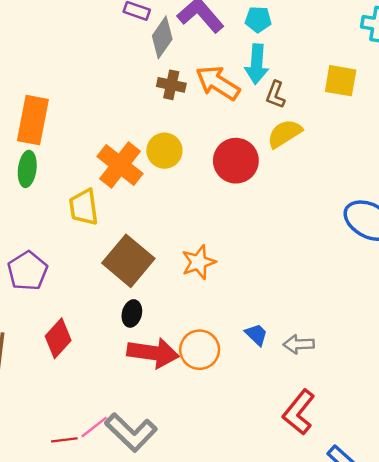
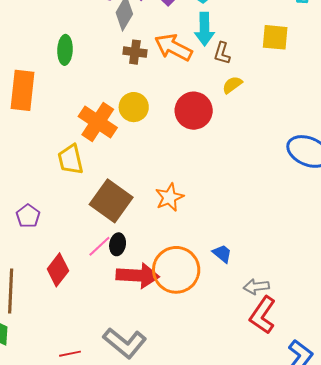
yellow semicircle: (285, 134) -> (232, 85), size x0.7
green ellipse: (27, 169) -> (65, 50), moved
purple pentagon: (27, 271) -> (28, 216), size x0.7
gray arrow: (299, 344) -> (256, 287), moved
orange circle: (200, 350) -> (176, 270), size x1.4
pink line: (94, 427) -> (99, 246), moved

